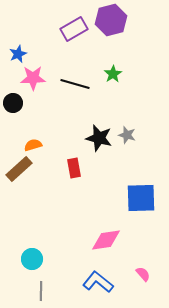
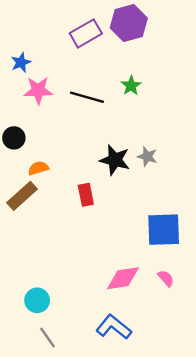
black circle: (13, 103) -> (14, 138), moved
pink semicircle: (143, 274) -> (166, 278), moved
gray line: (41, 291) -> (48, 337), turned -36

